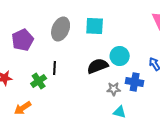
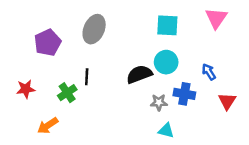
cyan square: (95, 26) -> (167, 25), moved

